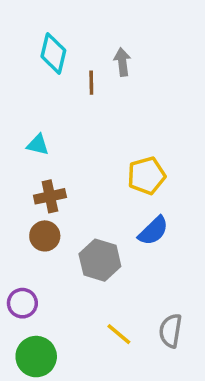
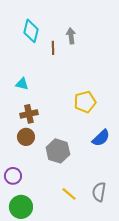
blue semicircle: (153, 231) -> (101, 138), moved

